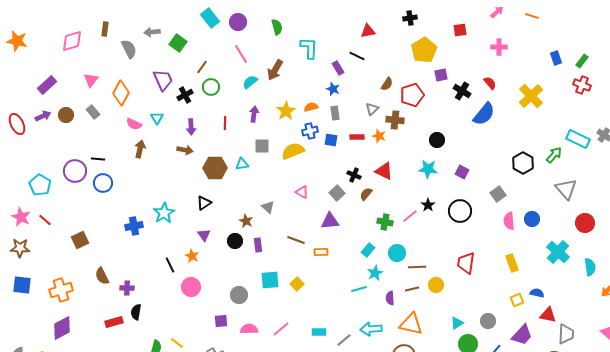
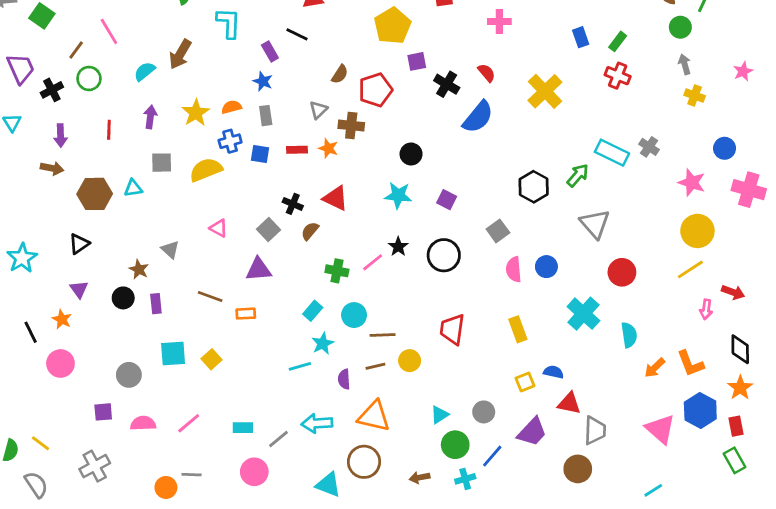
pink line: (241, 54) -> (109, 31), moved

